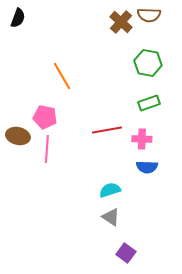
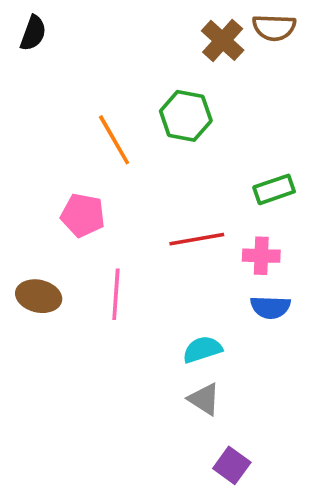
green hexagon: (148, 63) -> (186, 116), moved
brown ellipse: (18, 136) -> (39, 296), moved
pink line: (47, 149) -> (116, 294), moved

